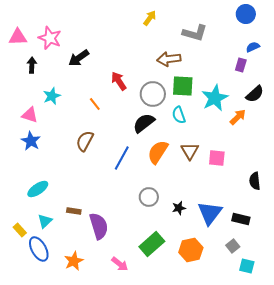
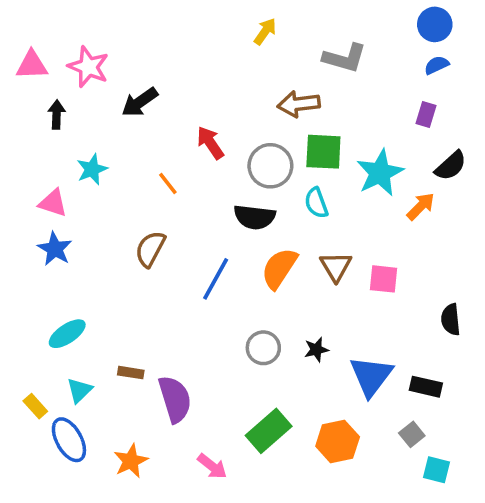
blue semicircle: (253, 47) -> (437, 65), moved
black semicircle: (144, 123) -> (254, 217), turned -135
black star: (179, 208) -> (316, 350), moved

